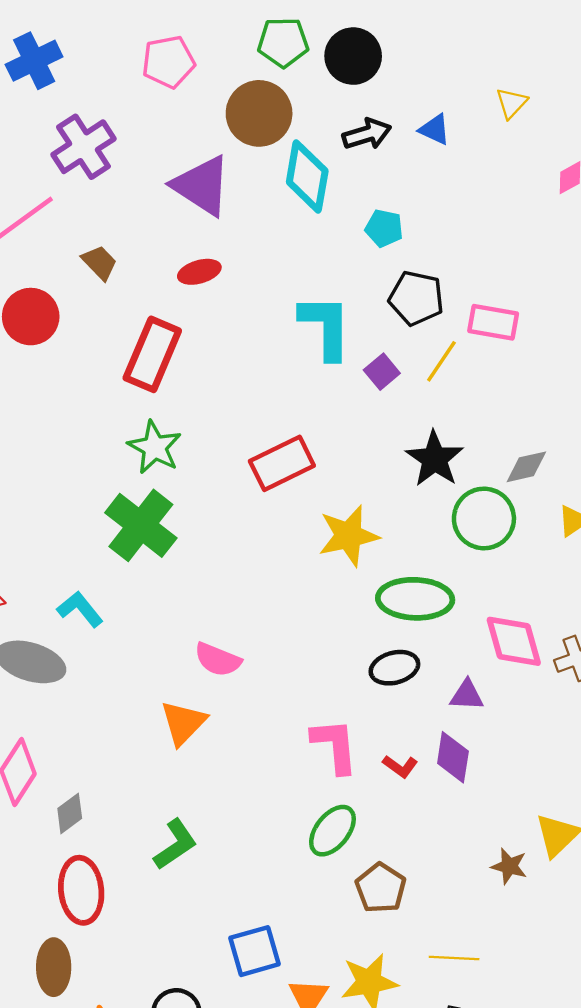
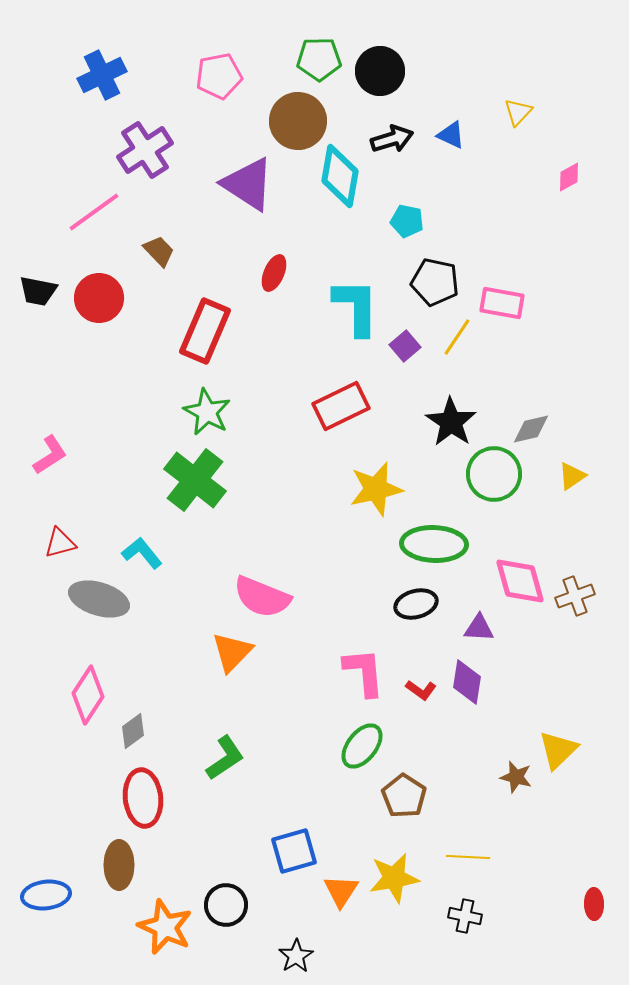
red ellipse: (199, 272) -> (274, 273), moved, turned -51
red rectangle: (282, 463) -> (341, 406), moved
pink semicircle: (218, 660) -> (262, 597), size x1.4

